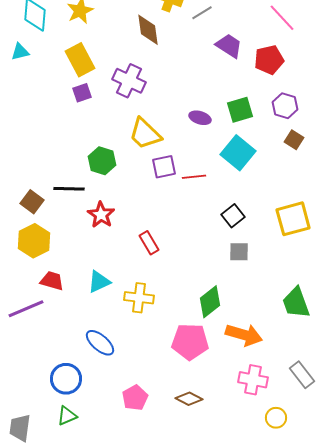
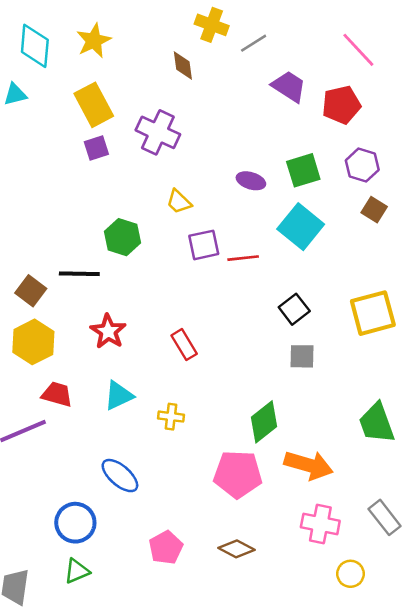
brown diamond: (148, 30) -> (183, 65), size x0.7
yellow trapezoid: (145, 134) -> (179, 202), size x0.6
red star: (101, 215) -> (108, 331), moved
yellow cross: (139, 298) -> (171, 417), size x0.7

